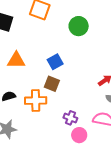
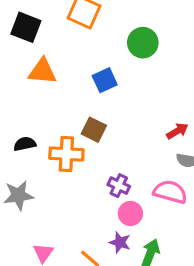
orange triangle: (16, 60) -> (42, 71), moved
blue square: (55, 62) -> (105, 80), moved

